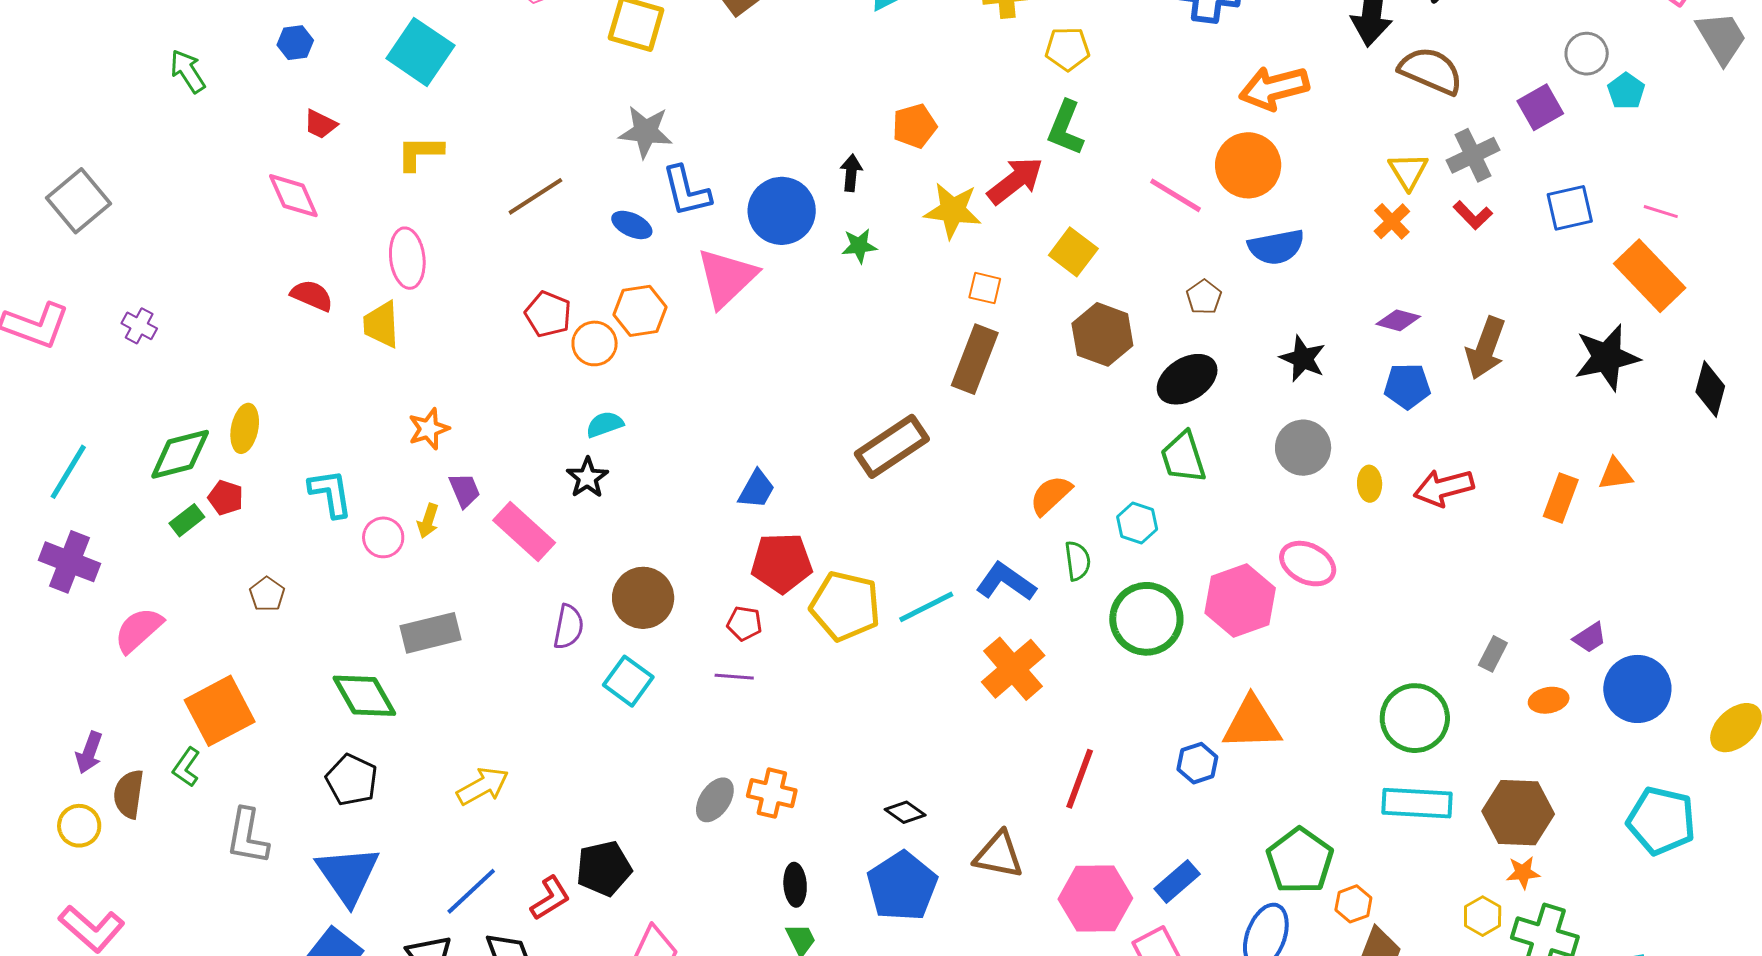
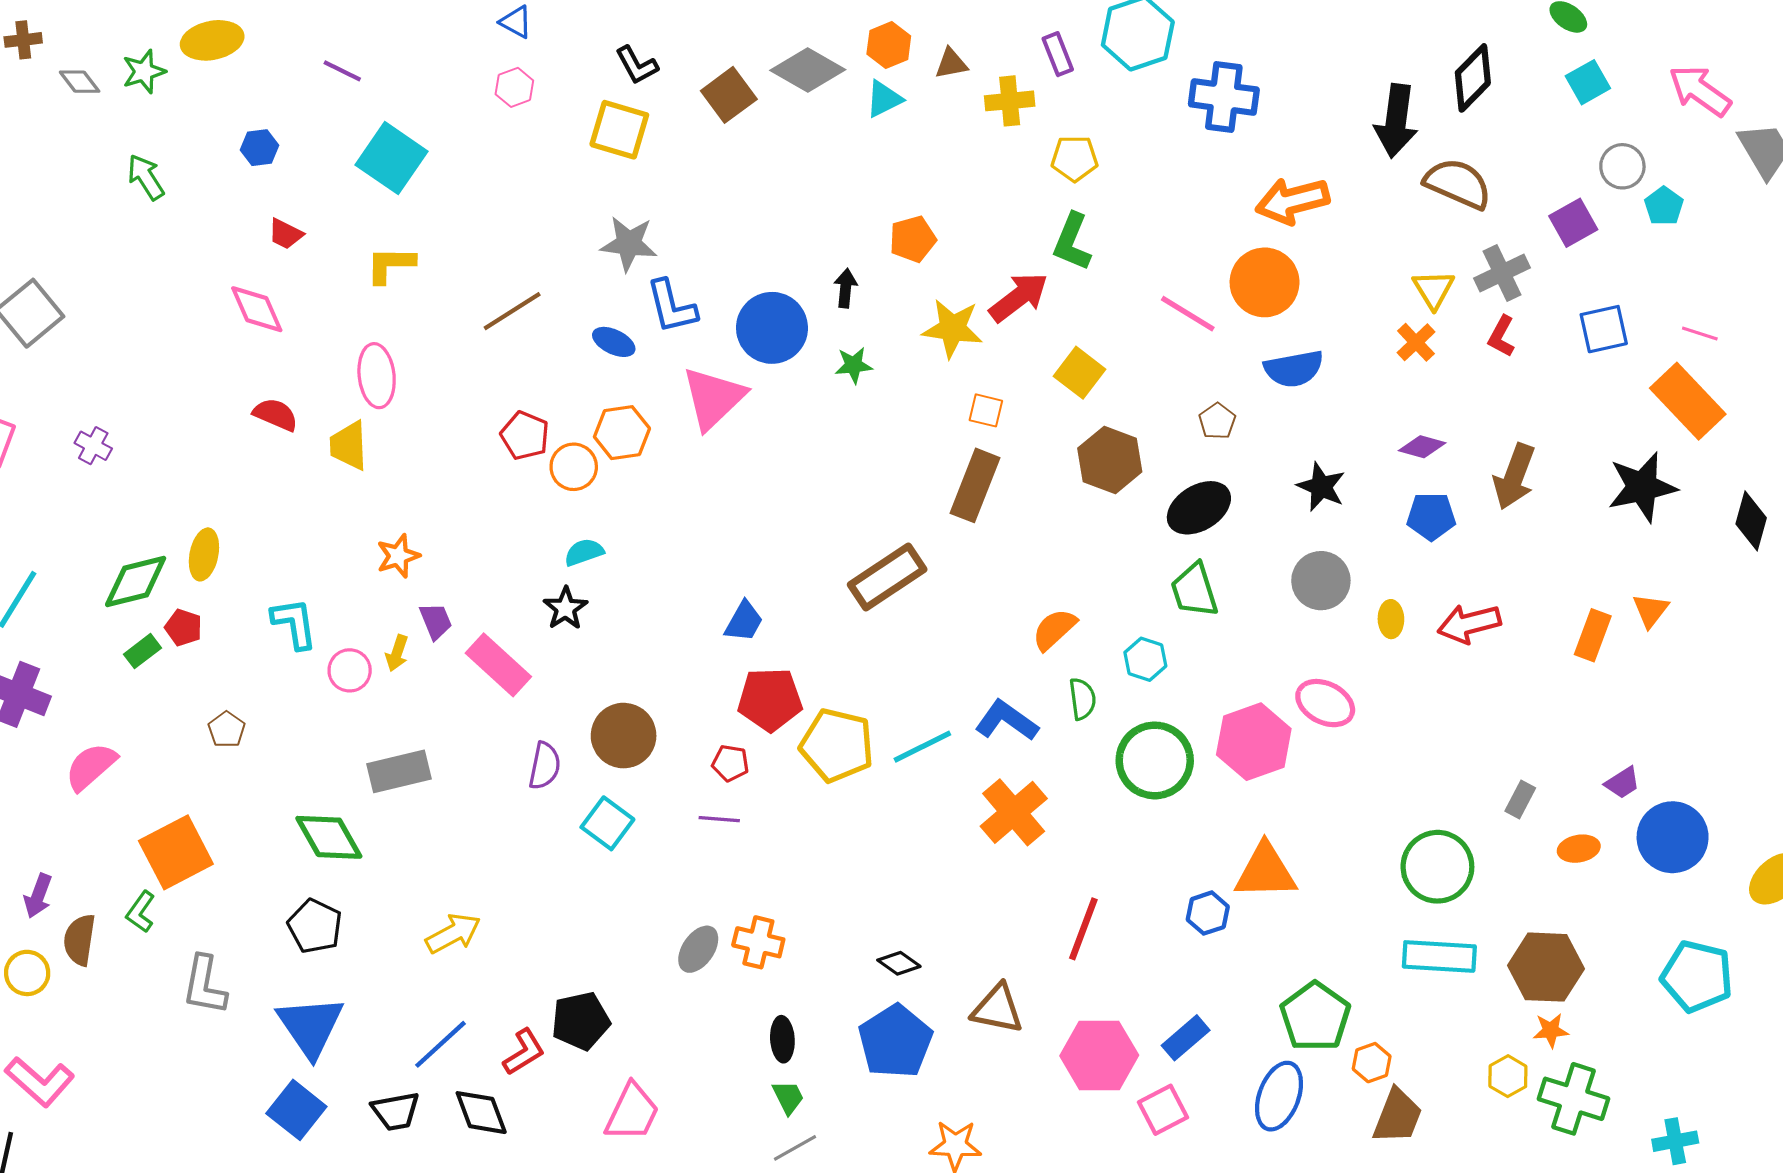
red L-shape: (1473, 215) -> (1501, 336), turned 72
orange triangle: (1615, 474) -> (1651, 610), turned -45

